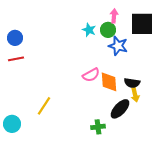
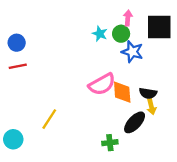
pink semicircle: (91, 75) -> (102, 84), size x1.4

